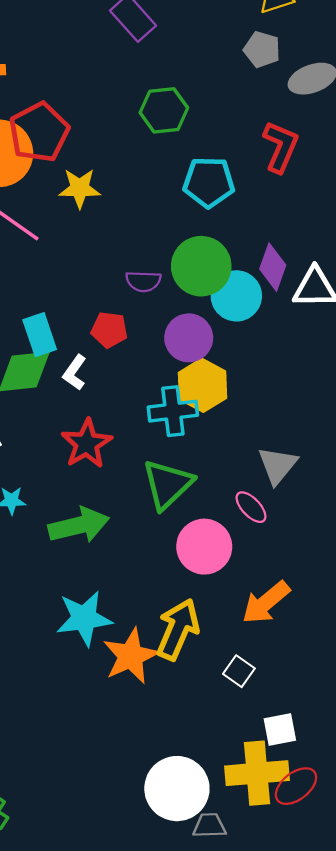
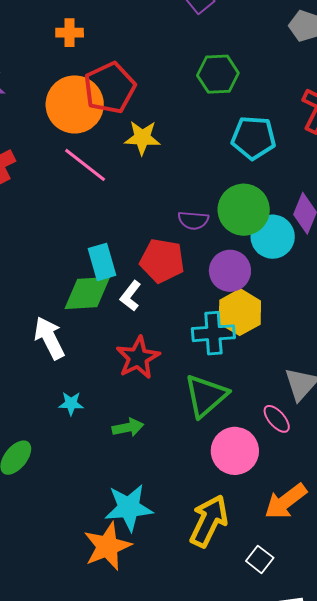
red pentagon: (109, 330) -> (162, 261), size x1.4
green arrow: (79, 525) -> (128, 427), size x0.6
orange star: (131, 656) -> (107, 546), moved

